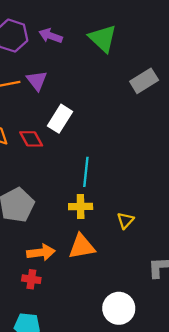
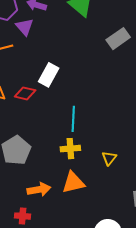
purple triangle: (37, 81) -> (25, 27), moved
red diamond: (31, 139) -> (25, 93), turned -45
red cross: (31, 279) -> (23, 216), moved

